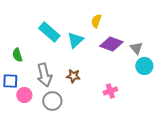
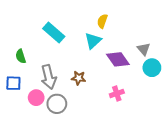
cyan triangle: (75, 40) -> (93, 41), moved
purple diamond: (111, 44) -> (118, 59), moved, turned 35
pink circle: (24, 95) -> (36, 98), moved

